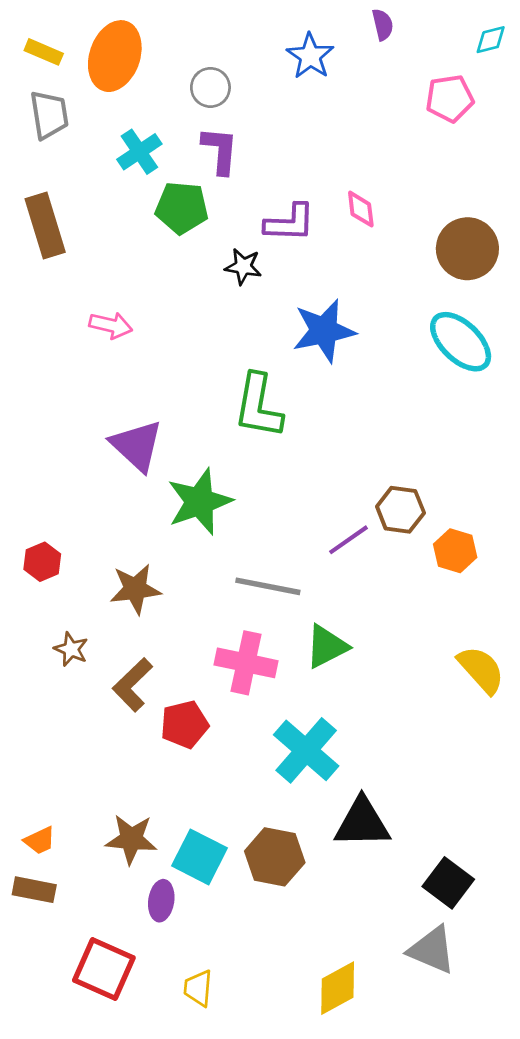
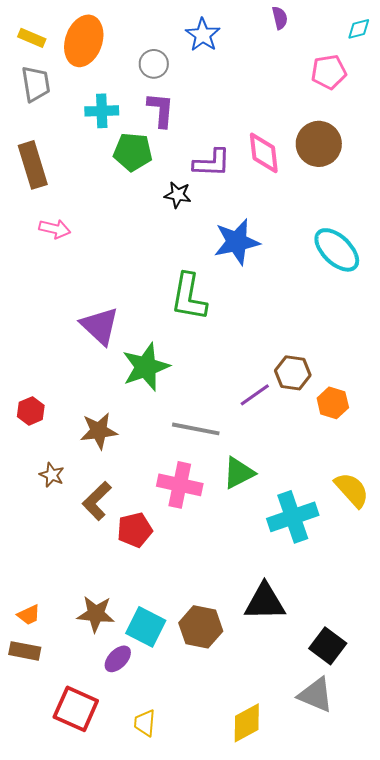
blue star: (310, 56) -> (203, 35), moved
cyan cross: (139, 152) -> (102, 111), turned 32
pink diamond: (361, 209) -> (264, 153), size x1.5
brown circle: (467, 249) -> (319, 144), moved
pink arrow: (111, 325) -> (55, 229), moved
cyan cross: (306, 750) -> (293, 517), moved, turned 30
purple ellipse: (161, 901) -> (118, 659), turned 36

